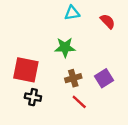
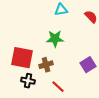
brown cross: (73, 78) -> (46, 65), moved
red line: (79, 102) -> (58, 87), moved

